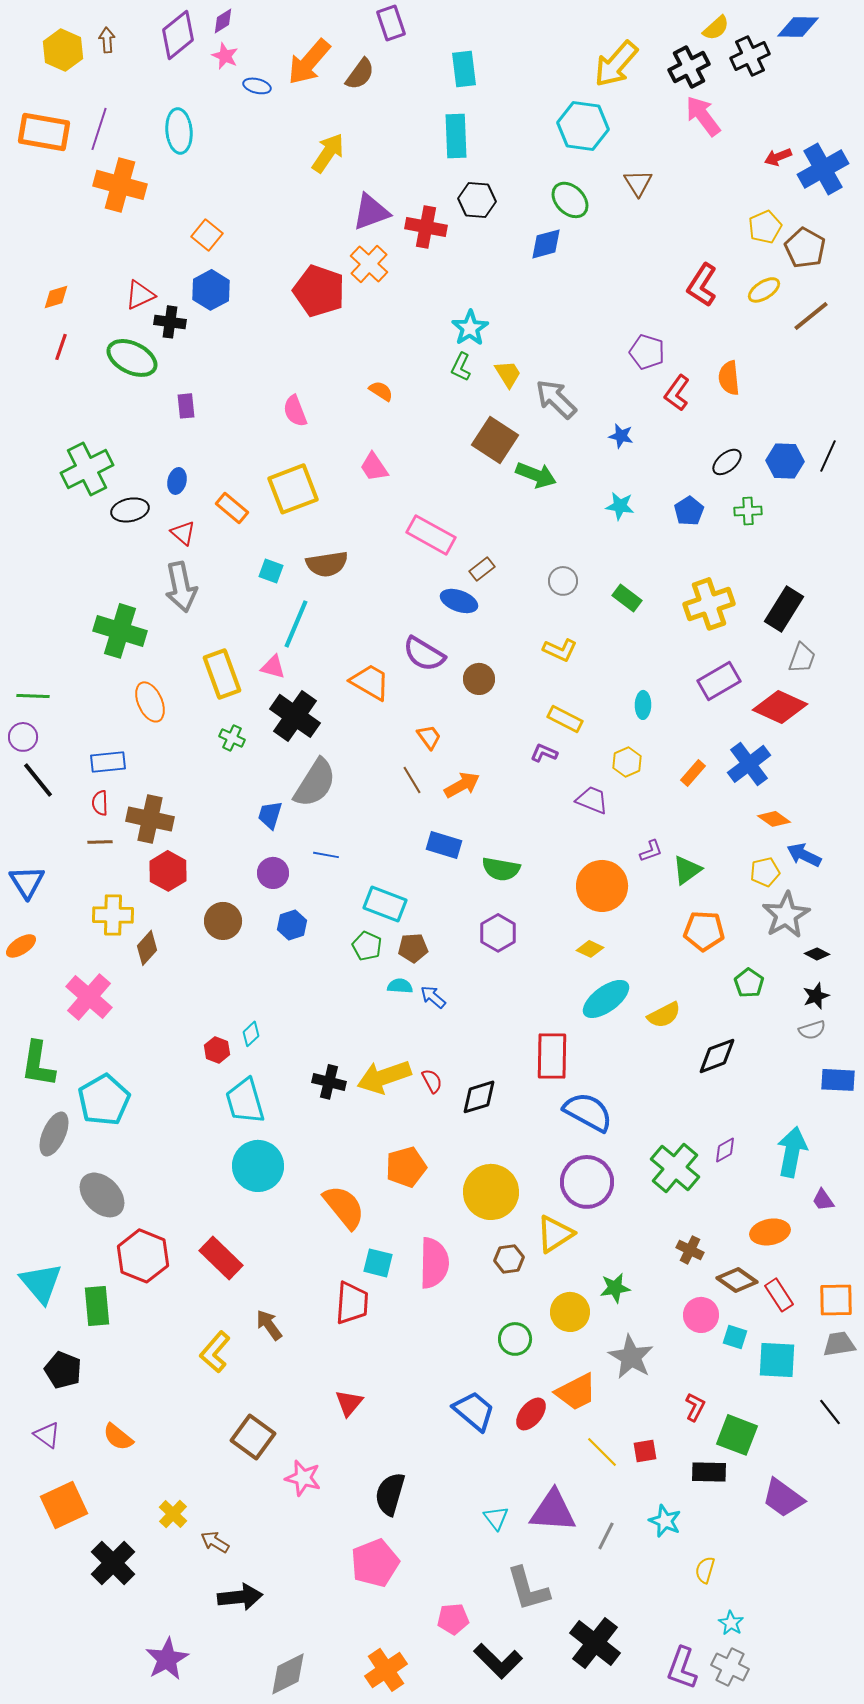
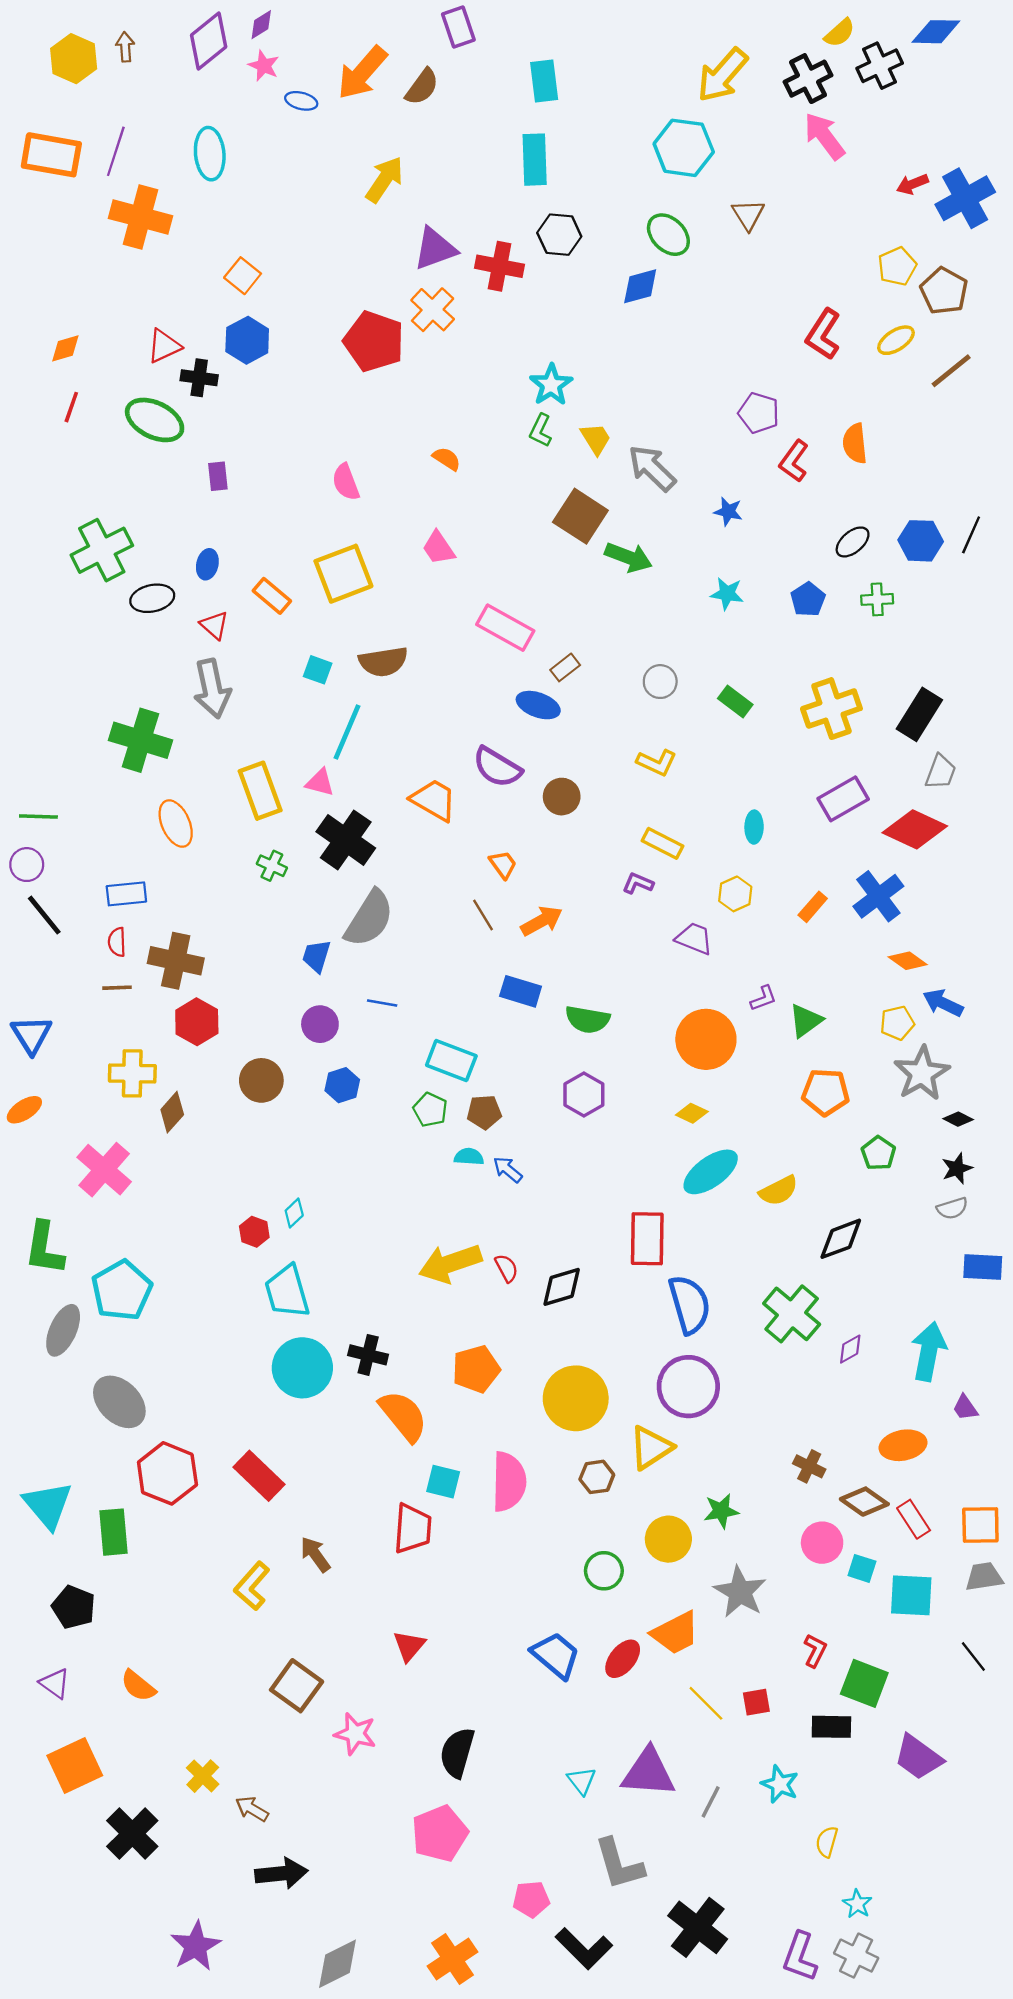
black cross: (329, 1082) -> (368, 1355), moved
blue semicircle: (588, 1112) -> (690, 1304), turned 45
green cross: (675, 1168) -> (792, 1314), moved

